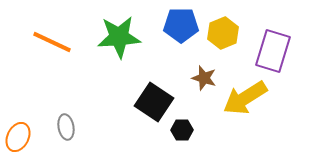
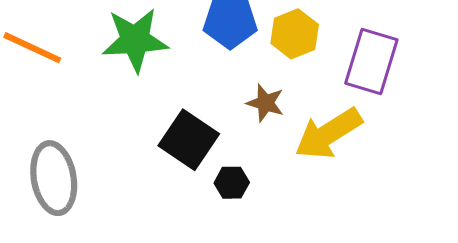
gray ellipse: (66, 127) -> (54, 178), size x1.8

